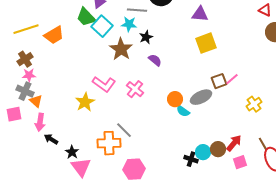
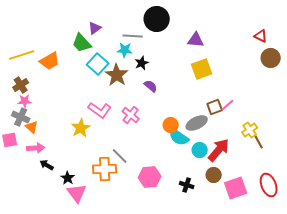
cyan square: (102, 26) -> (98, 64), moved
cyan semicircle: (183, 111) -> (179, 137), size x1.5
pink arrow: (40, 122) -> (36, 148), turned -102
red arrow: (234, 143) -> (219, 150), moved, size x1.4
brown line: (263, 144) -> (259, 142), moved
cyan circle: (203, 152) -> (200, 150), moved
pink square: (240, 162) -> (236, 188), size x1.6
pink hexagon: (134, 169) -> (150, 177), moved

